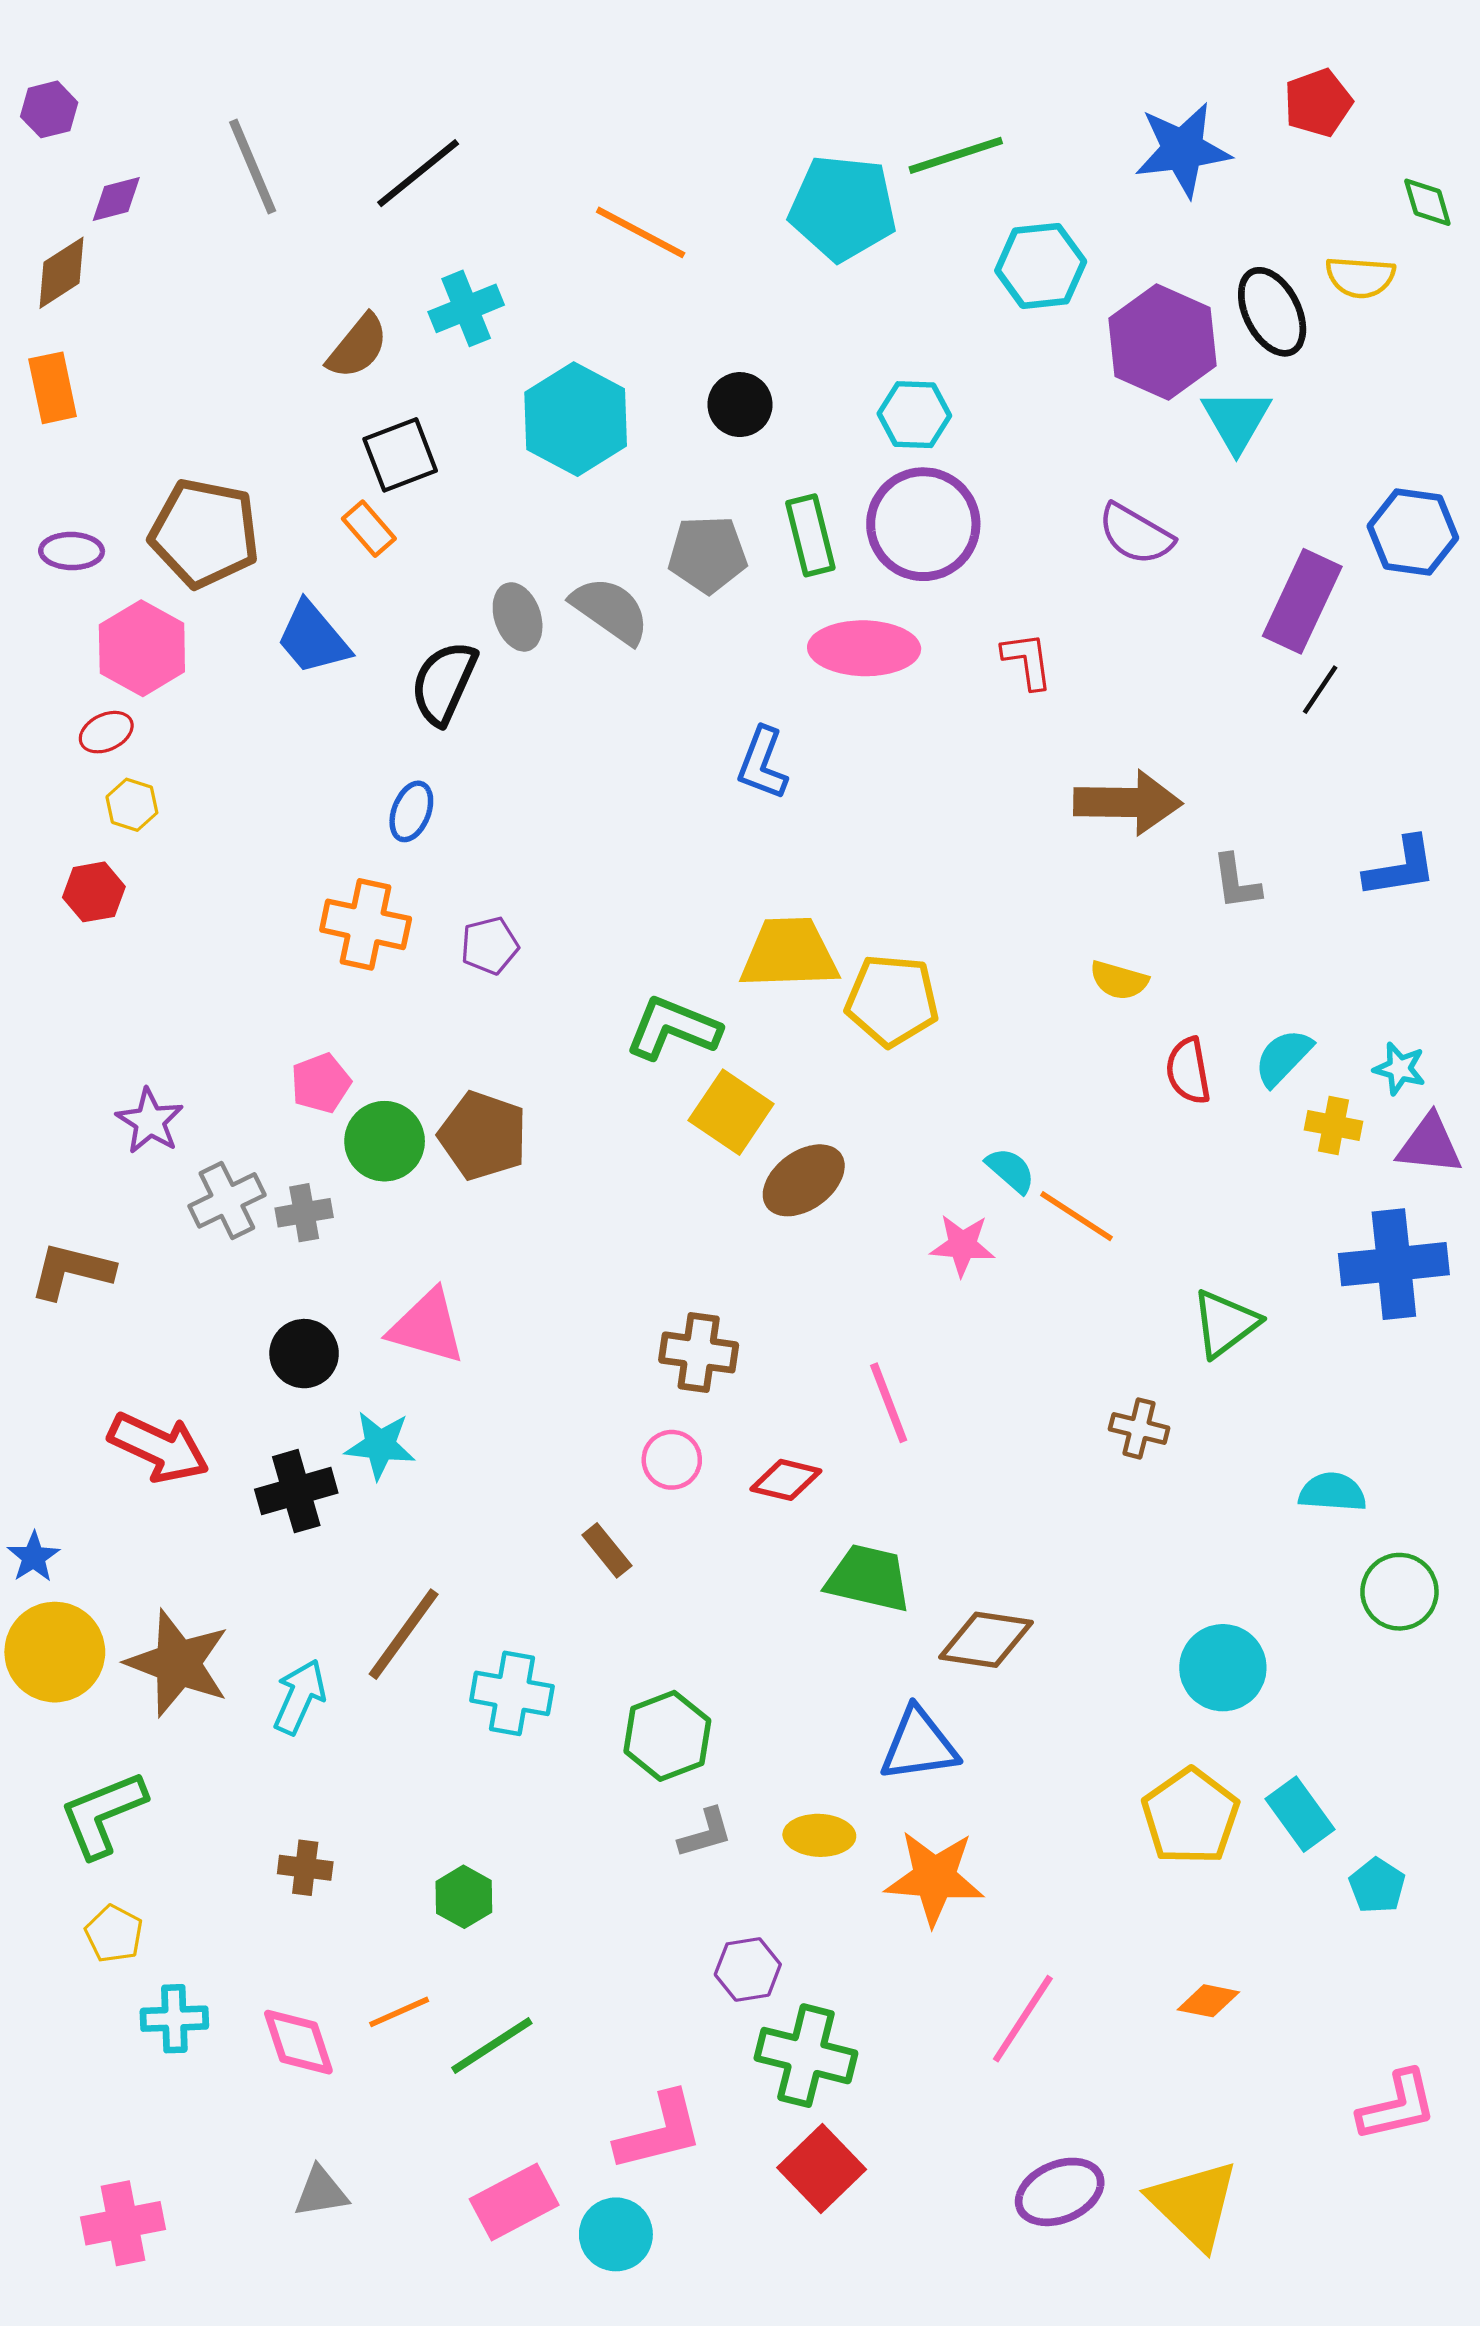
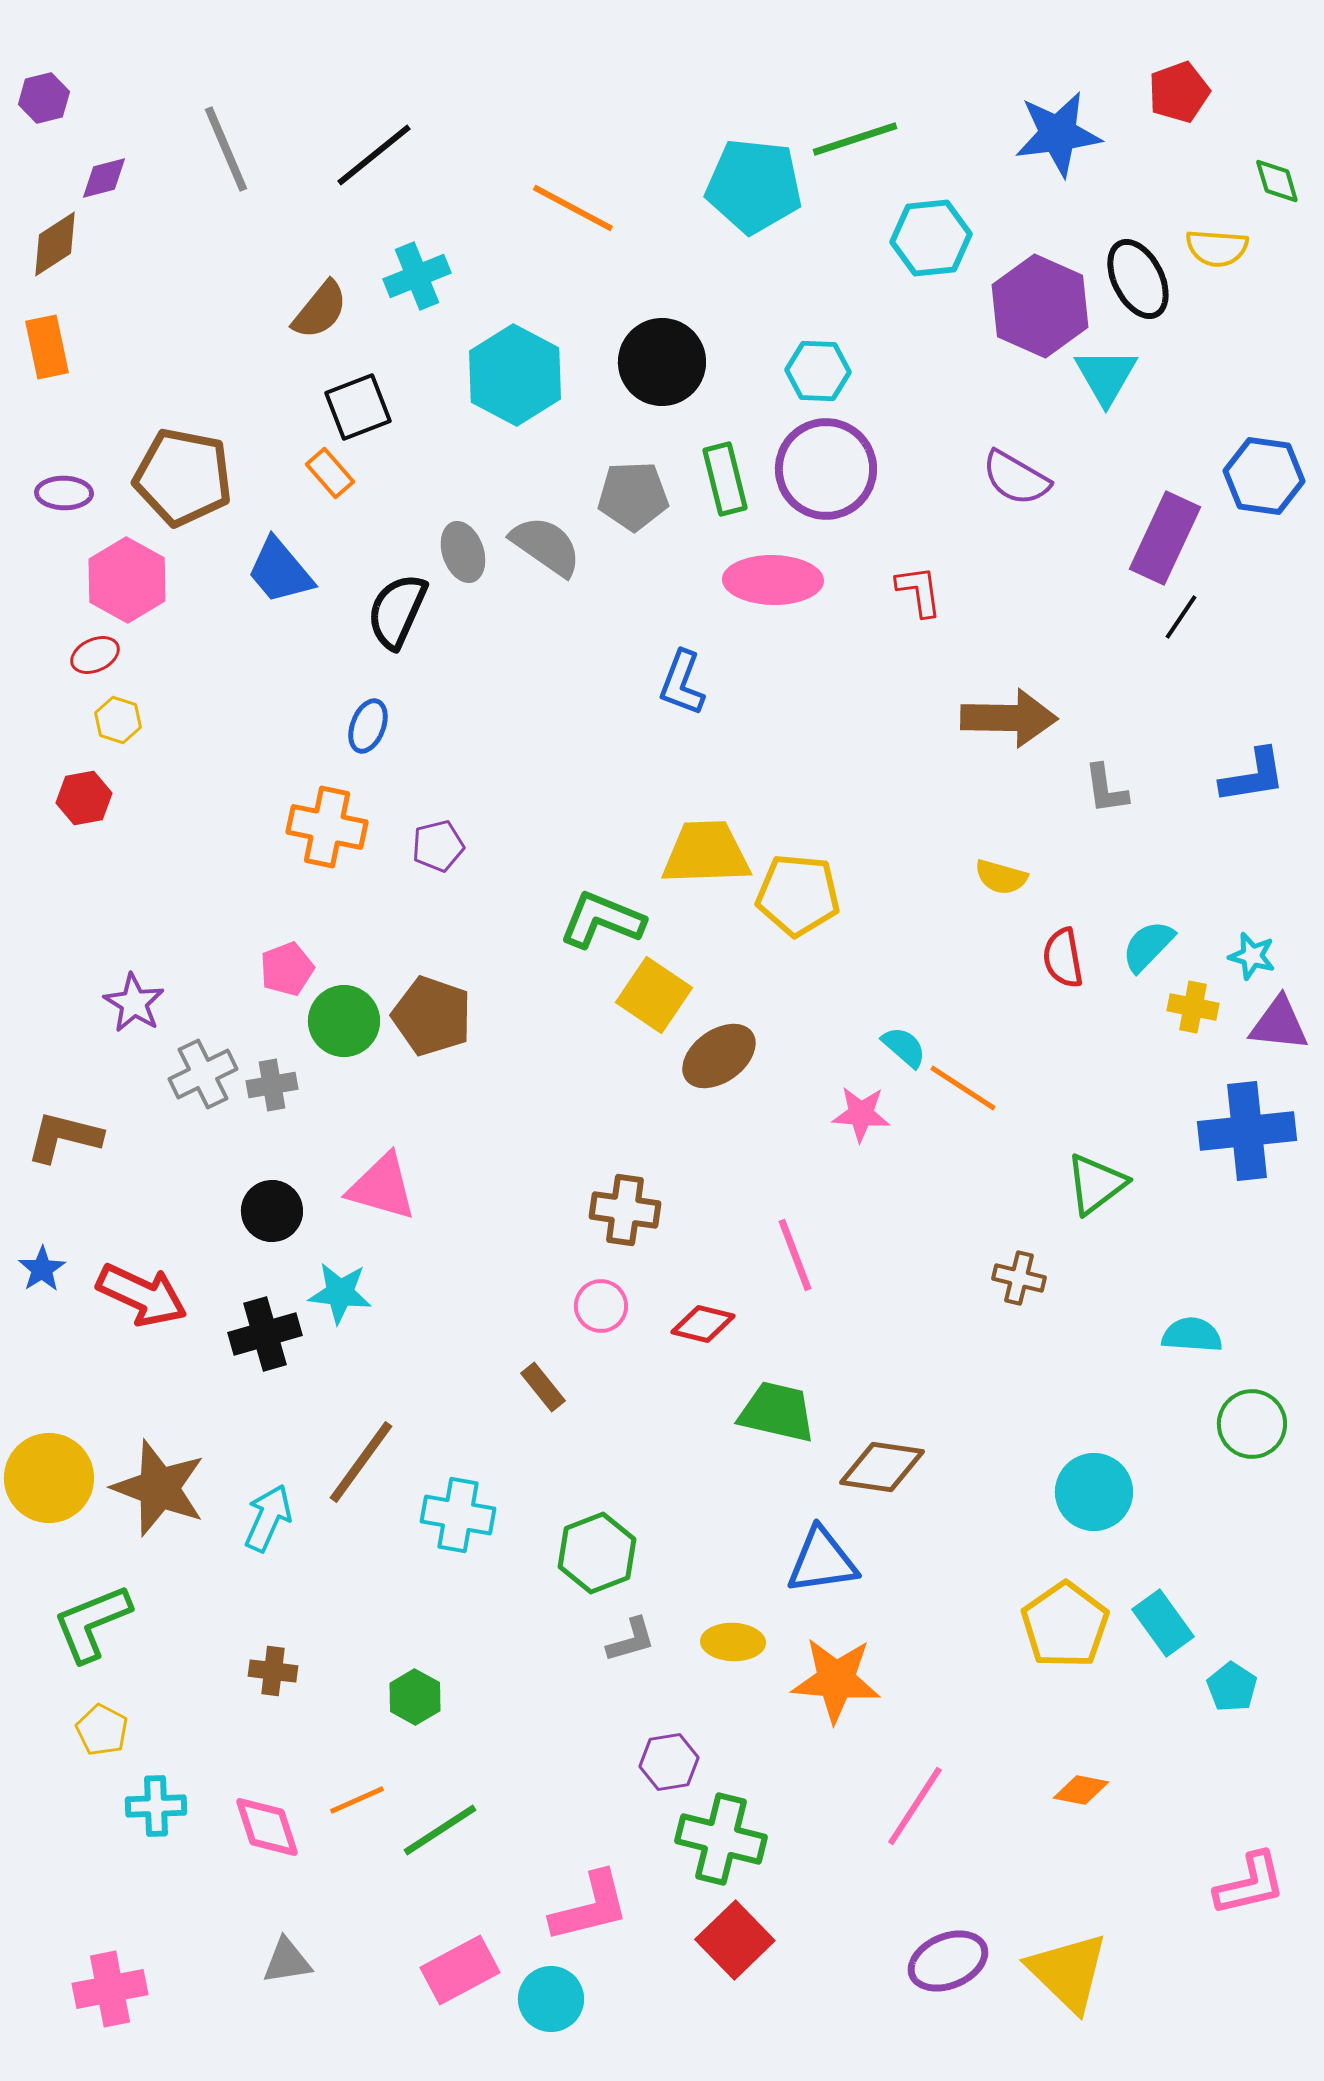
black circle: (740, 405) -> (662, 362), size x1.5
blue star: (34, 1557) -> (42, 1269), moved

